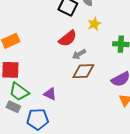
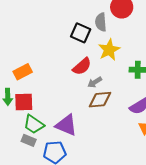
yellow star: (94, 24) -> (109, 50), size x1.5
purple triangle: (50, 94) -> (66, 125), size x1.6

